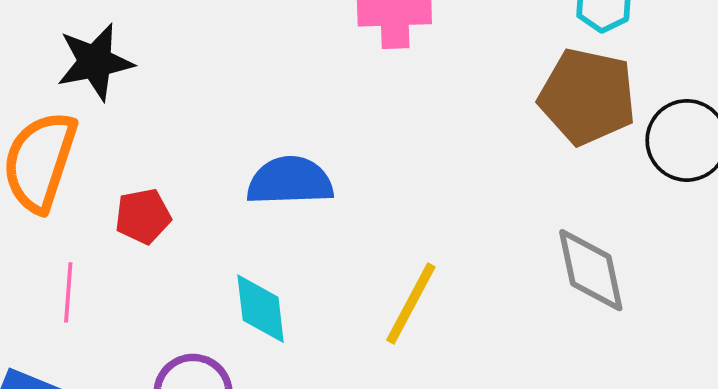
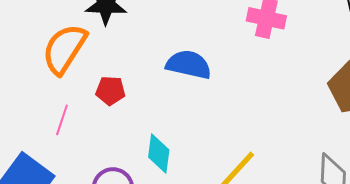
blue semicircle: (290, 181) -> (189, 65), moved

